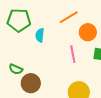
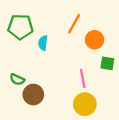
orange line: (69, 17) -> (74, 24), turned -30
pink line: (73, 54) -> (83, 78), moved

